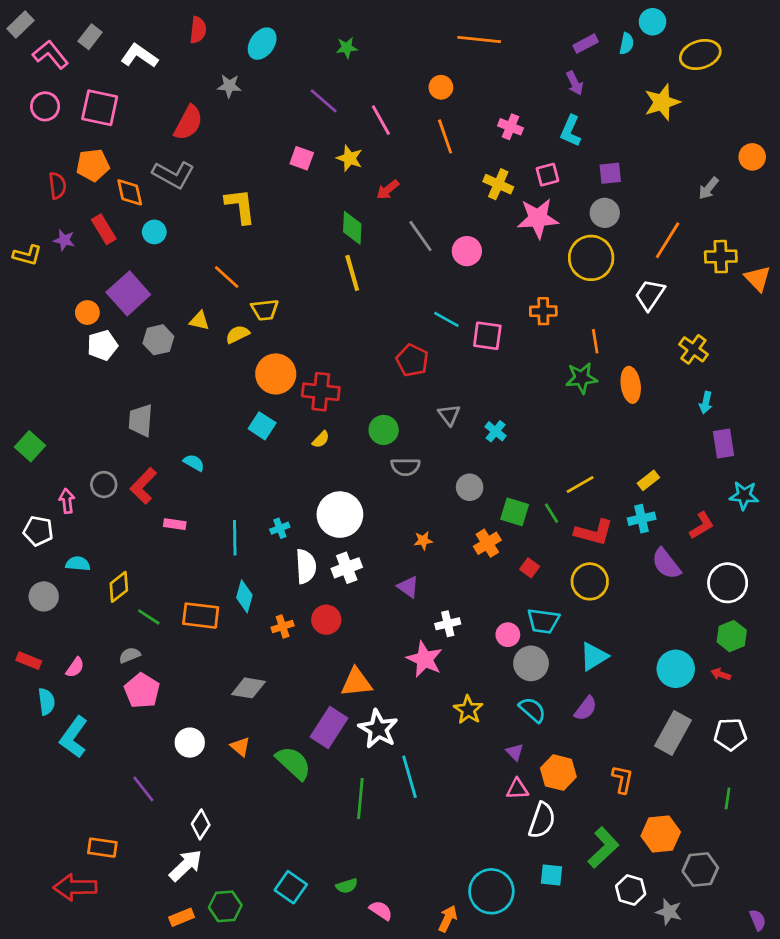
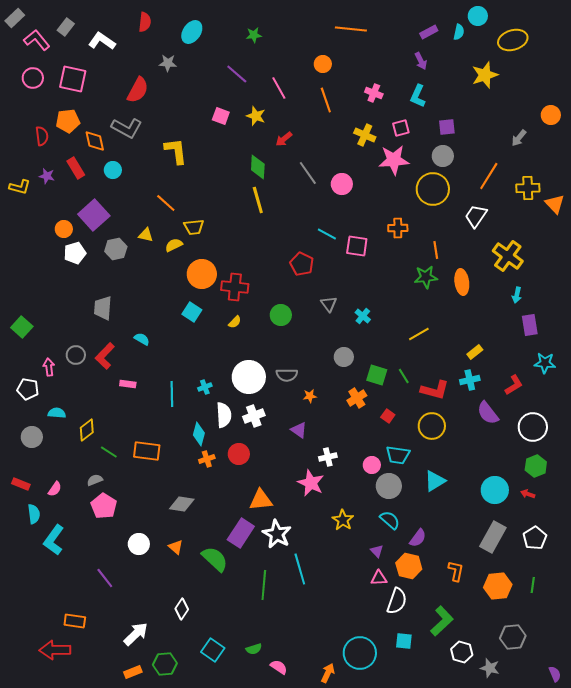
yellow cross: (693, 349) -> (508, 256), size x1.4
gray semicircle: (405, 467) -> (287, 375), moved
yellow line: (580, 485) -> (419, 334), moved
cyan diamond: (244, 596) -> (199, 434), moved
purple semicircle: (586, 708) -> (418, 538), moved
white pentagon: (730, 734) -> (535, 538), turned -30
white diamond: (201, 824) -> (182, 609), moved
orange hexagon: (661, 834) -> (498, 586), moved

